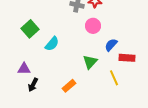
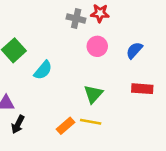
blue semicircle: (111, 45) -> (134, 50), moved
yellow line: (114, 78) -> (91, 122), moved, turned -56

